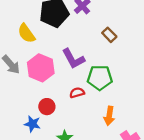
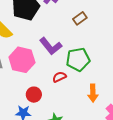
brown rectangle: (109, 35) -> (80, 18), turned -72

